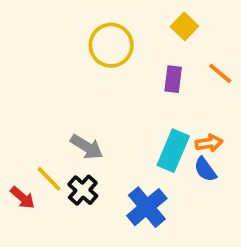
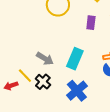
cyan rectangle: (173, 151) -> (75, 59), moved
red arrow: (23, 198) -> (11, 86), turned 120

